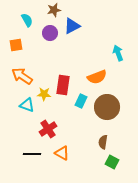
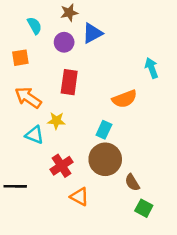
red rectangle: (63, 85) -> (69, 82), moved
brown circle: (107, 107) -> (105, 159), moved
brown semicircle: (103, 142) -> (132, 182), turned -40
black line: (32, 154) -> (15, 186), moved

